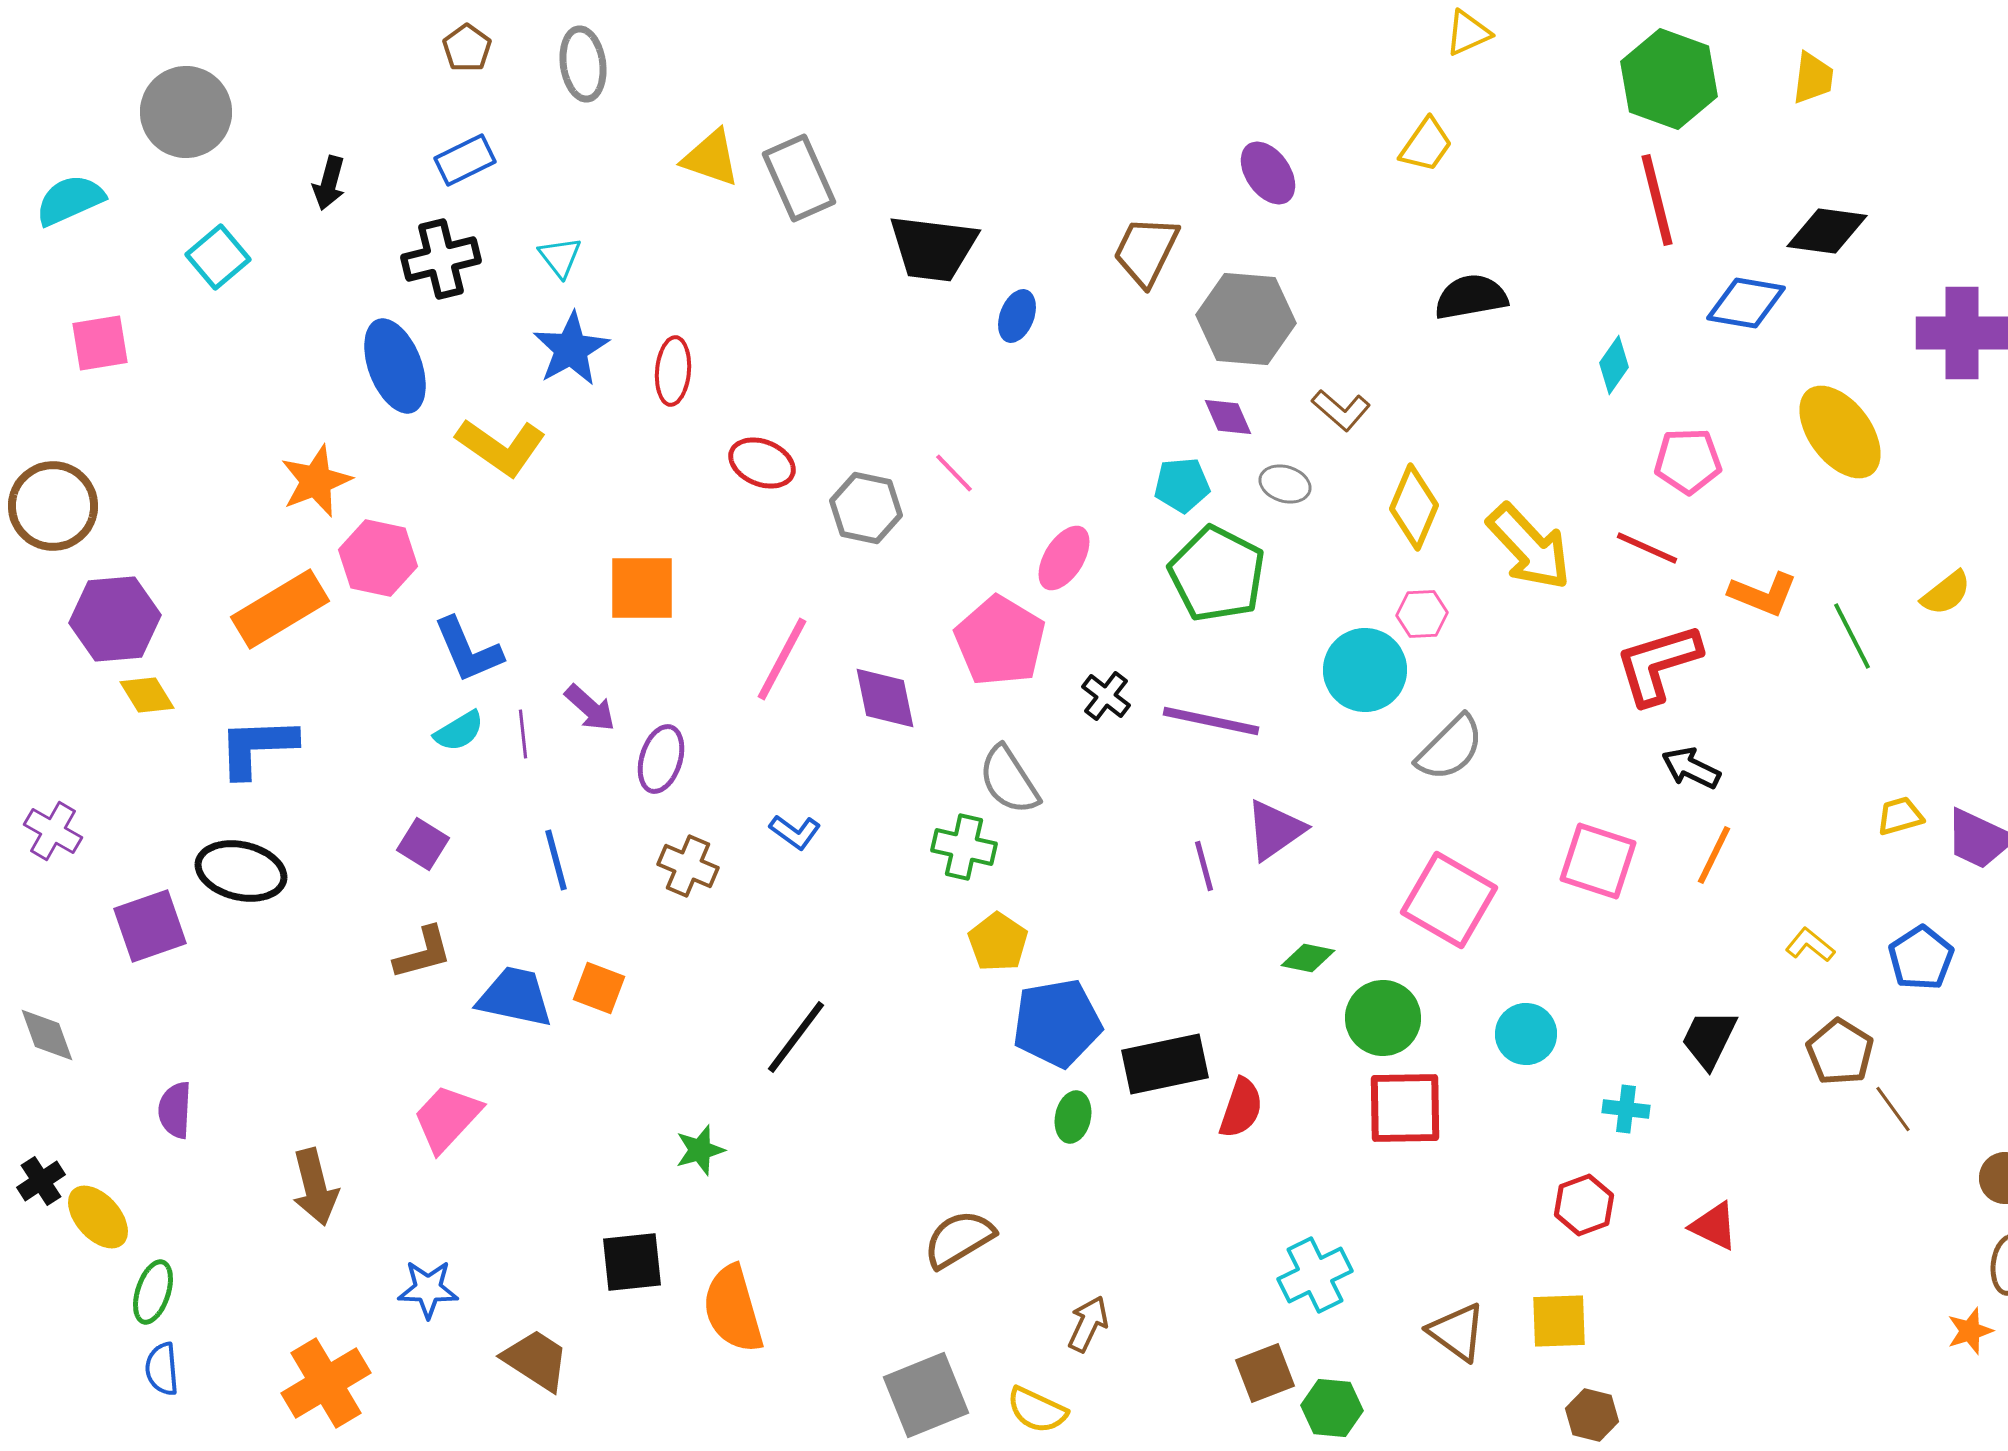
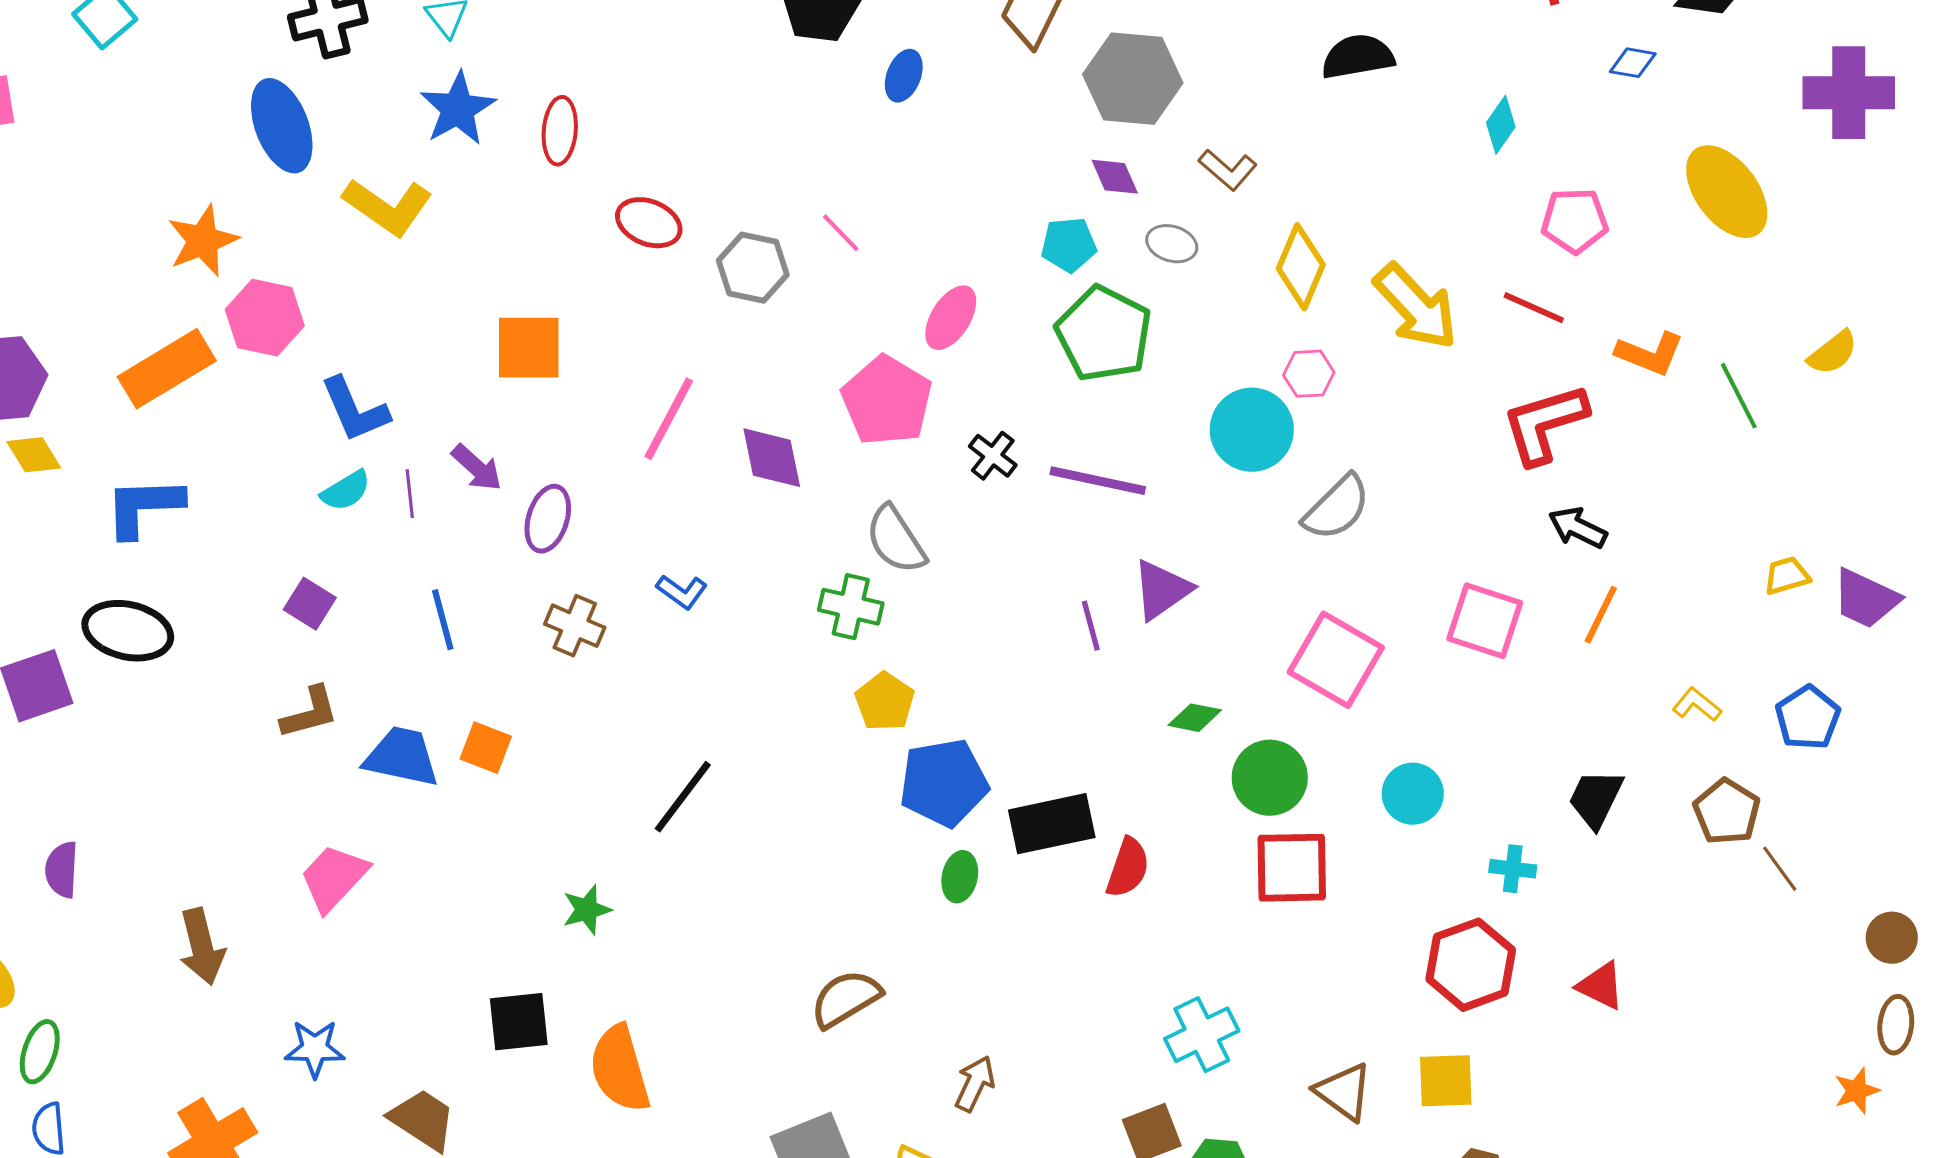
blue diamond: (1746, 303) -> (1633, 63), size x0.6
red hexagon: (1584, 1205) -> (1471, 965), size x1.5

